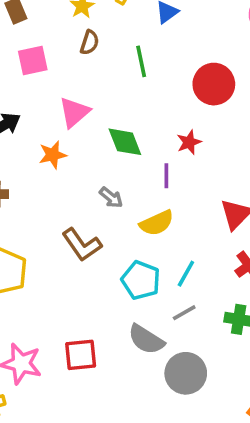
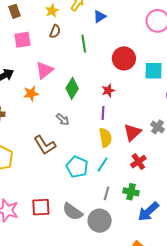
green diamond: (125, 142) -> (72, 88), turned 50
purple line: (166, 176) -> (103, 113), moved
yellow semicircle: (157, 223) -> (105, 138), moved, turned -78
gray line: (184, 313) -> (107, 193), moved, turned -48
gray semicircle: (146, 339) -> (73, 212), moved

